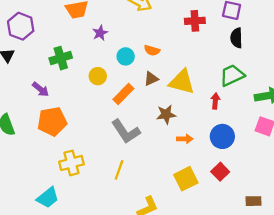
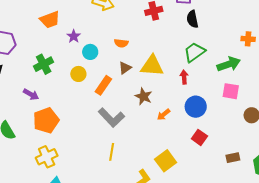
cyan circle: (126, 56) -> (90, 52), moved
brown star: (166, 114) -> (144, 96), turned -30
orange arrow: (185, 139) -> (164, 115), turned 152
yellow cross: (71, 163) -> (47, 157), moved
yellow square: (186, 179) -> (166, 161), moved

